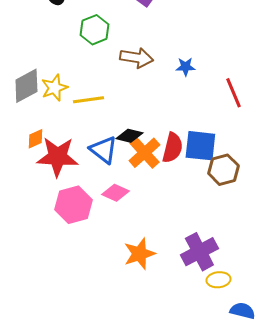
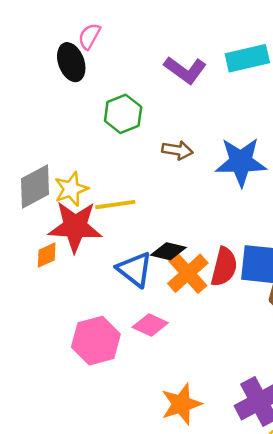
brown arrow: (136, 58) -> (177, 150), size x0.7
blue star: (185, 67) -> (241, 162), size x2.0
red star: (57, 157) -> (75, 227), moved

